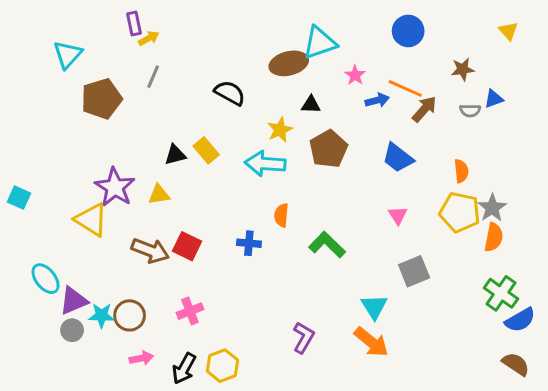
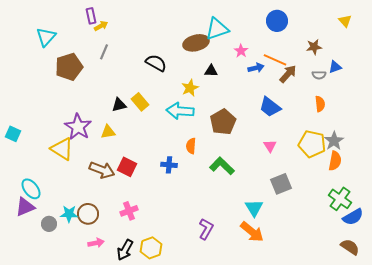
brown pentagon: (329, 149) -> (223, 122), moved
orange semicircle: (461, 171) -> (320, 104), moved
purple triangle: (74, 301) -> (25, 207), moved

